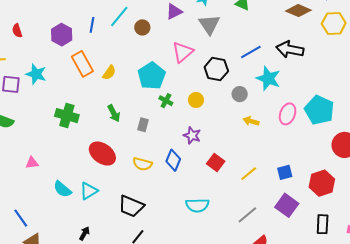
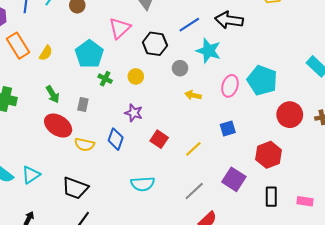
red ellipse: (102, 154) -> (58, 126), moved
blue square: (285, 172) -> (228, 129), moved

